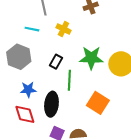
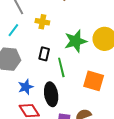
cyan line: (32, 29) -> (13, 30), turned -48

